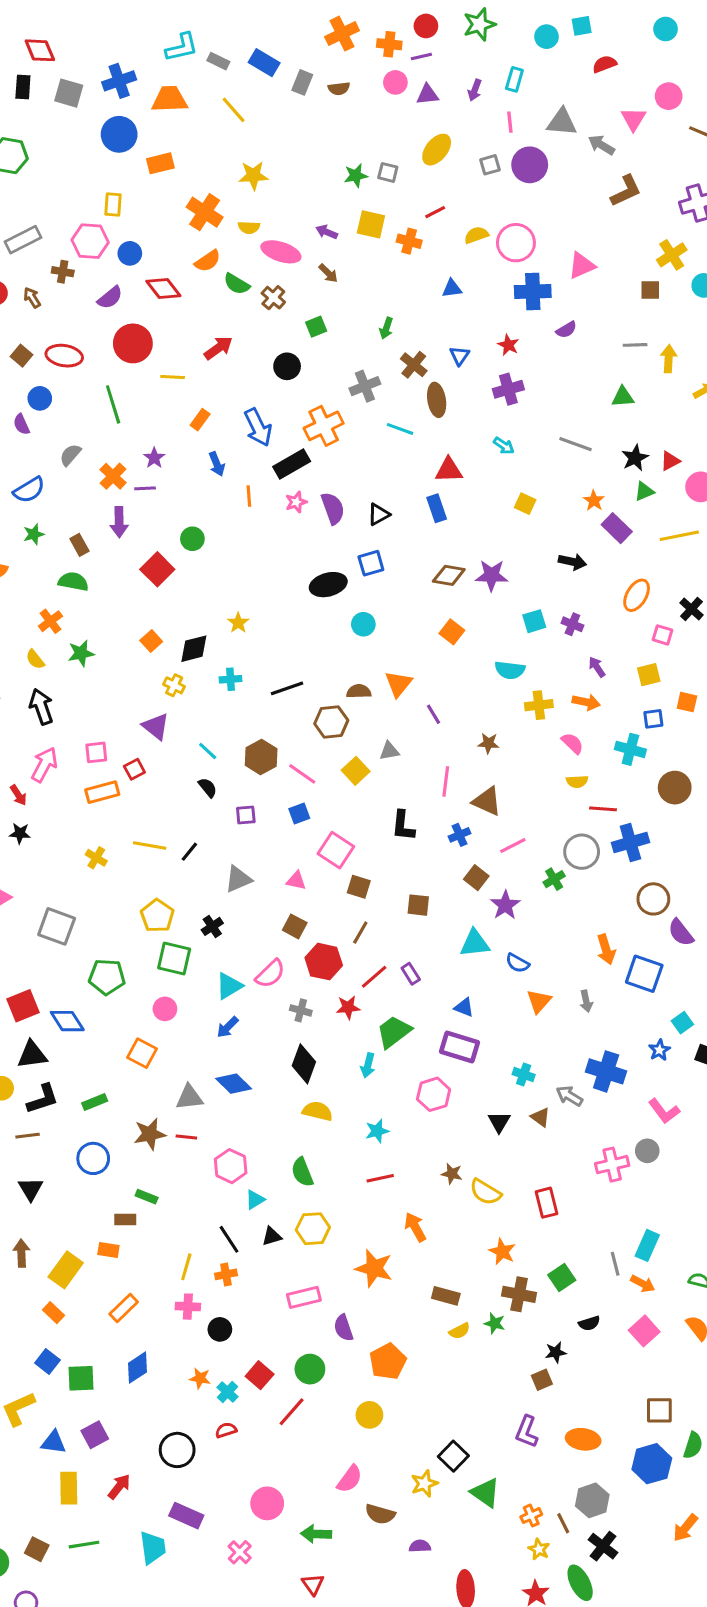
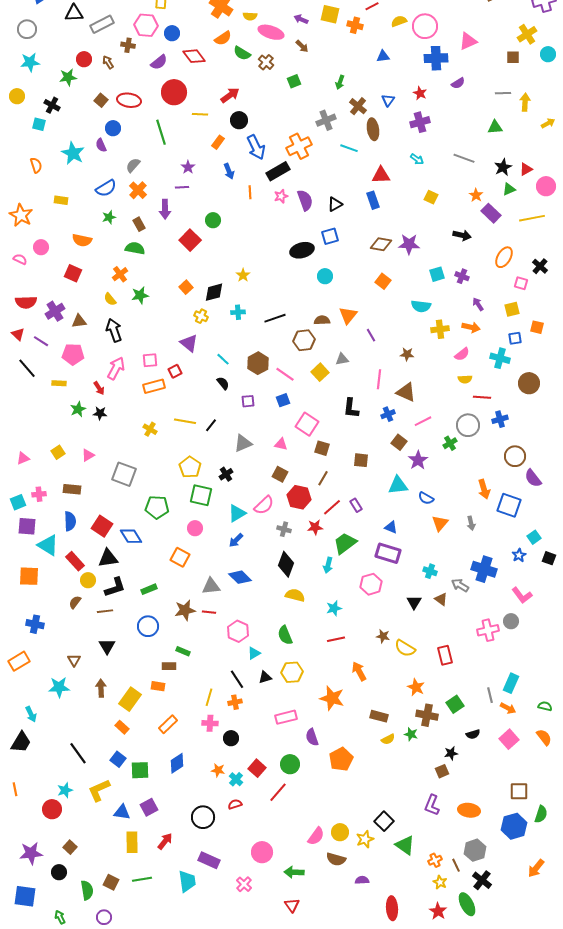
black circle: (287, 366) -> (239, 120), moved
orange cross: (113, 476) -> (138, 190), moved
pink semicircle: (572, 743) -> (462, 354), turned 98
blue cross: (630, 843) -> (500, 419), size x0.7
red square: (23, 1006) -> (102, 526), turned -35
yellow circle: (369, 1415) -> (340, 832), moved

